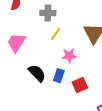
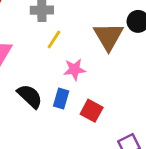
red square: (80, 85) -> (92, 111), turned -35

